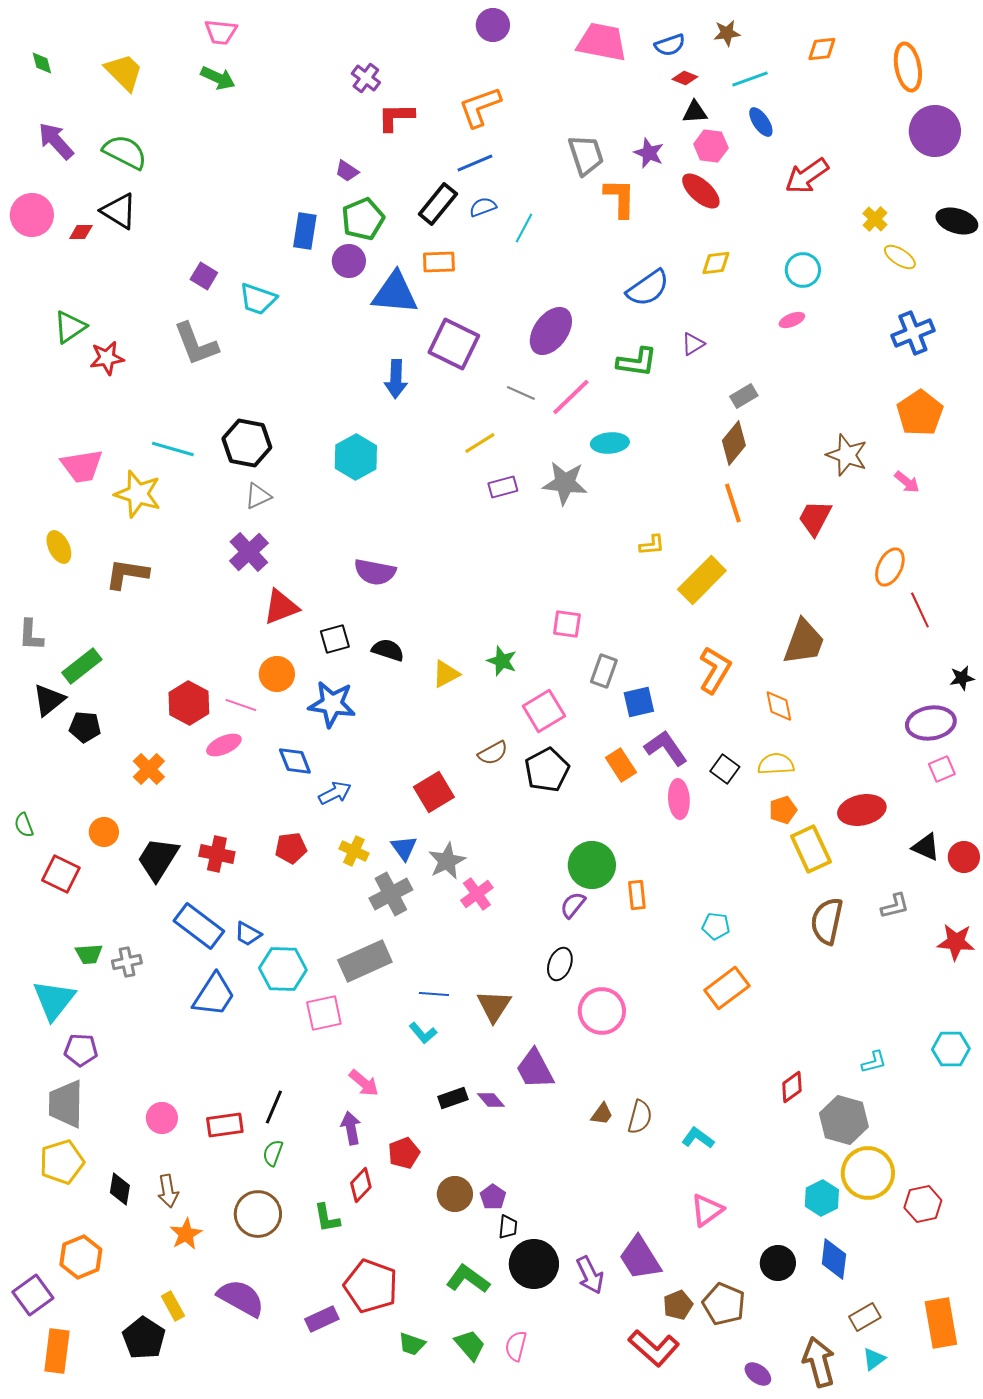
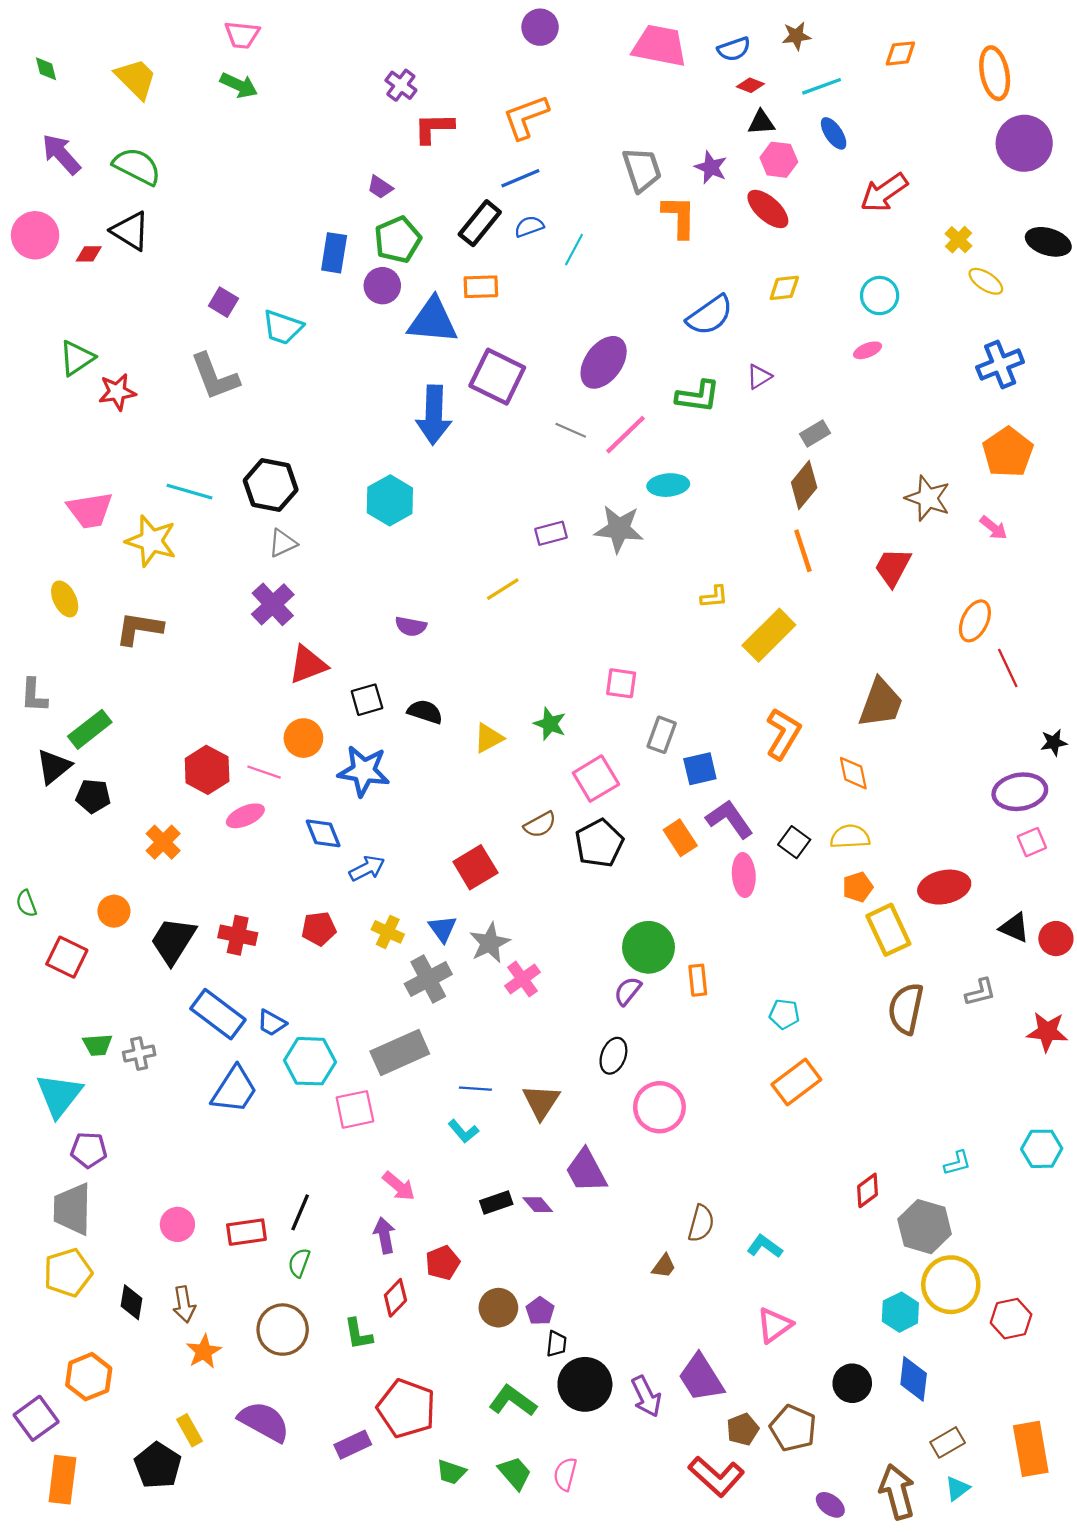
blue arrow: (396, 379) -> (434, 415), size x1.4
yellow line: (480, 443) -> (503, 589), moved
purple semicircle: (375, 572) -> (411, 626), size x0.7
brown trapezoid: (602, 1114) -> (664, 1266), moved

